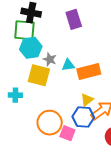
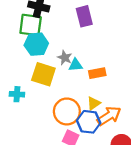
gray star: (50, 59) -> (65, 58), moved
orange rectangle: (89, 71) -> (97, 73), size x0.7
orange circle: (50, 123) -> (67, 111), moved

